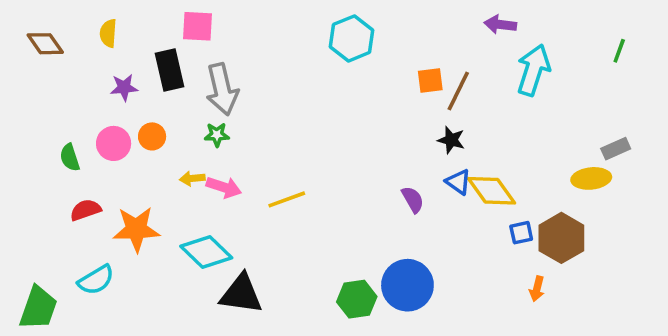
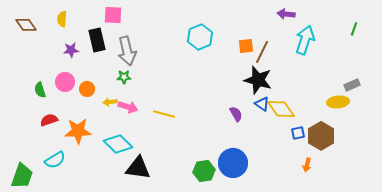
cyan hexagon: (351, 38) -> (200, 37), moved
orange circle: (152, 136) -> (87, 89), moved
black star: (451, 140) -> (258, 80), size x1.8
yellow line: (287, 199) -> (164, 114), turned 35

